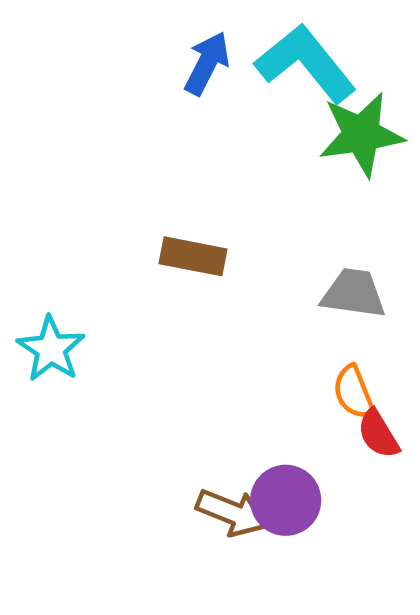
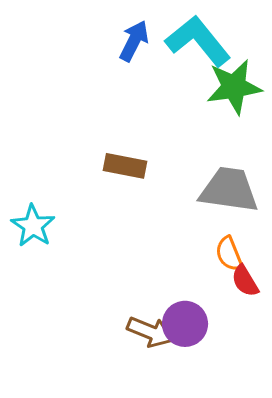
gray trapezoid: (354, 293) -> (229, 190), size x1.4

